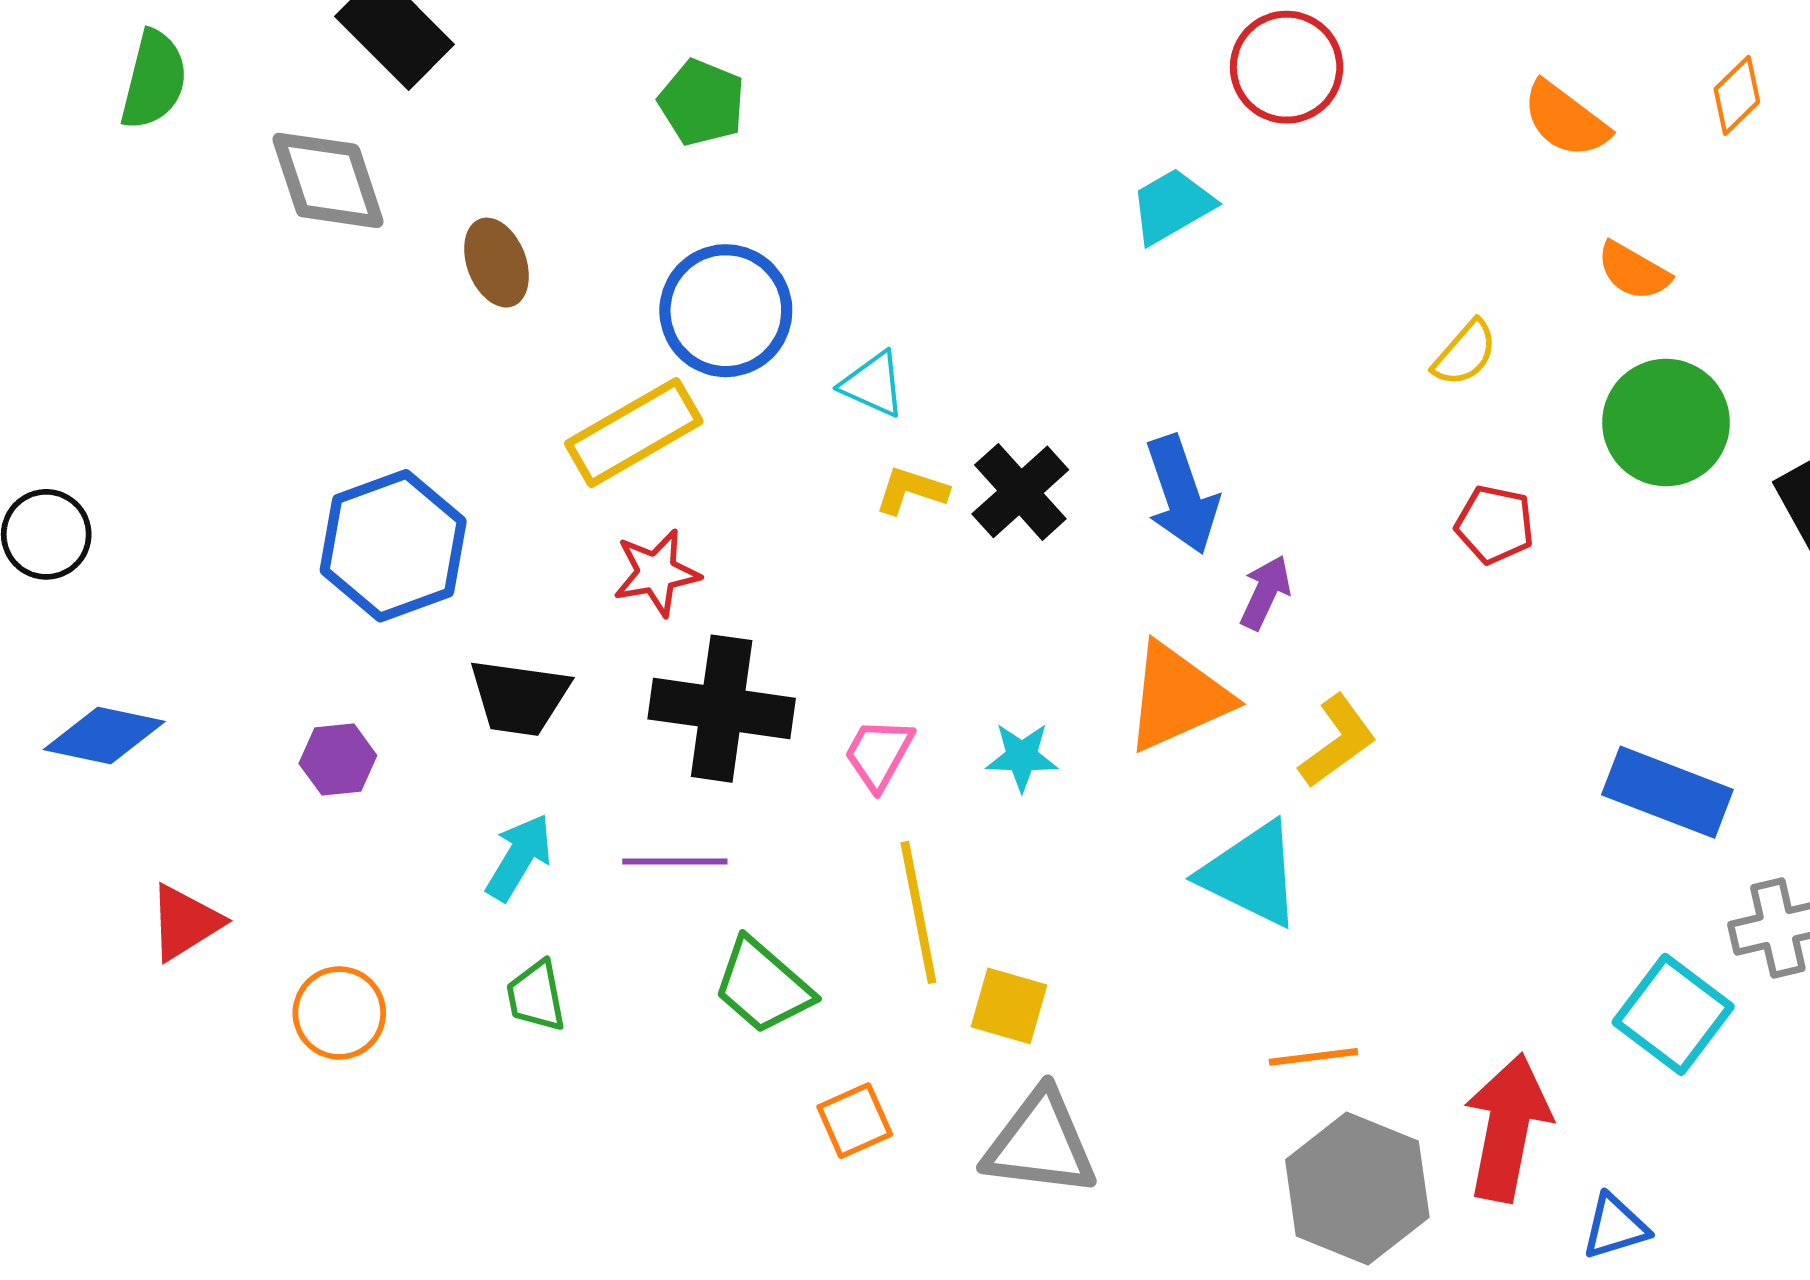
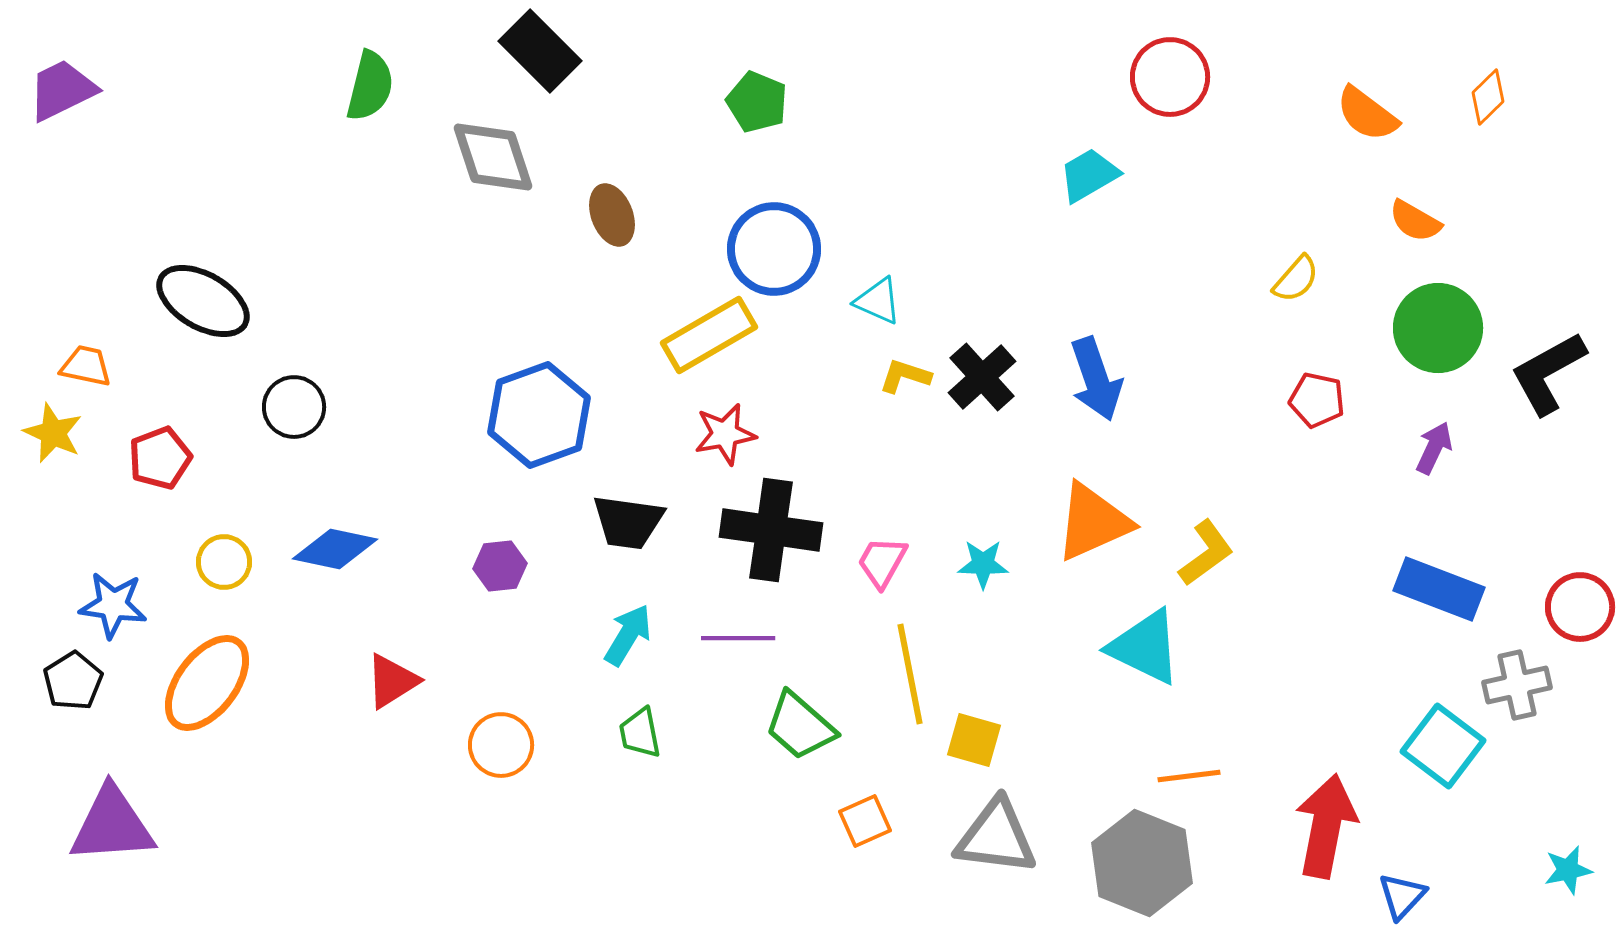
purple arrow: (1265, 592) -> (1434, 448), moved
gray hexagon: (1357, 1189) -> (1142, 863), moved
blue triangle: (1615, 1227) -> (1402, 896), turned -30

